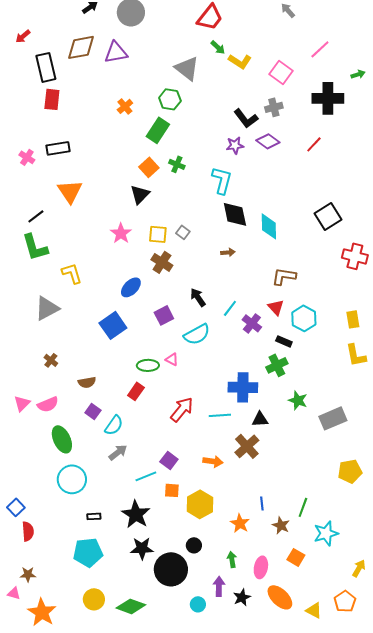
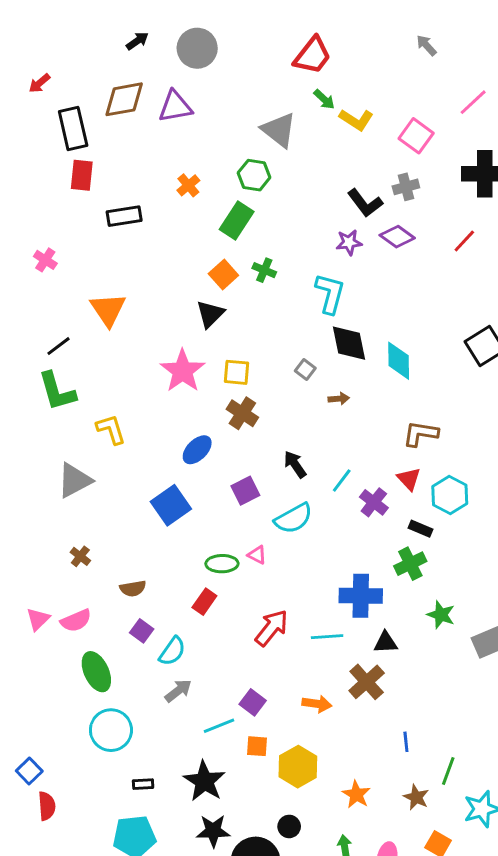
black rectangle: (58, 148) -> (124, 216), moved
gray square: (183, 232) -> (305, 369), moved
pink star: (121, 233) -> (183, 371), size x1.4
blue line: (262, 503) -> (406, 742), moved

